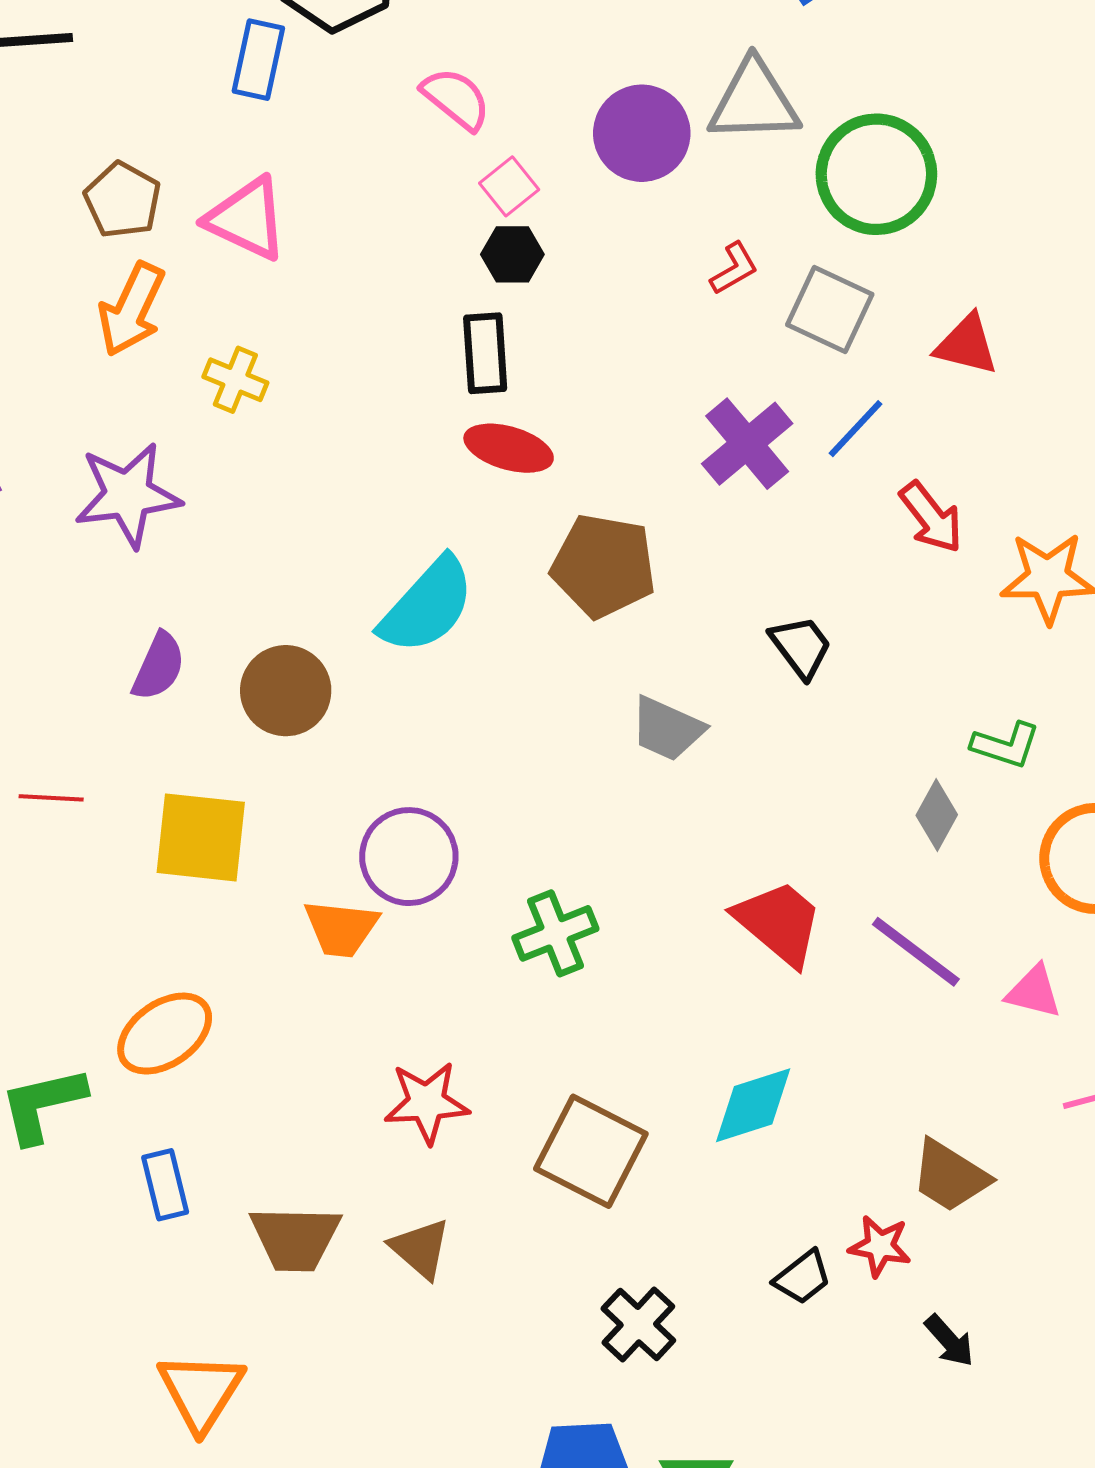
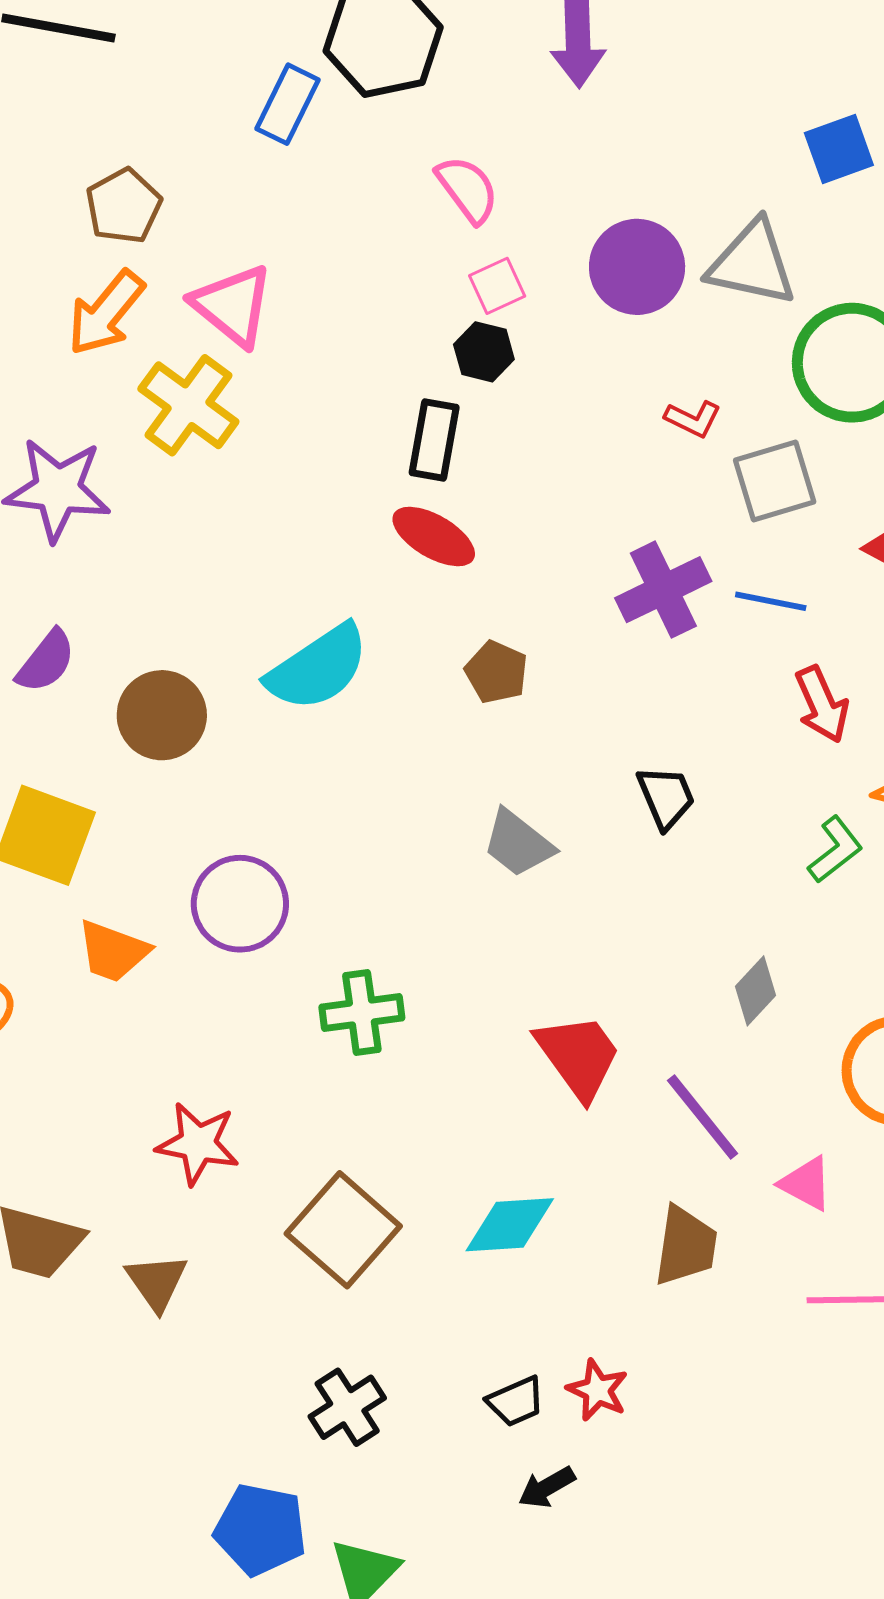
pink triangle: (247, 219) -> (232, 305), moved
red L-shape: (734, 269) -> (693, 419), turned 42
gray square: (830, 310) -> (775, 481), turned 34
yellow cross: (235, 380) -> (188, 405), size x1.6
blue line: (855, 429) -> (771, 601), turned 44
brown pentagon: (604, 566) -> (496, 672), size x0.6
green L-shape: (1006, 745) -> (835, 850), moved, turned -70
orange trapezoid: (341, 928) -> (113, 951), moved
brown trapezoid: (950, 1176) -> (686, 1246), moved, turned -128
black arrow: (949, 1341) -> (547, 1487), moved, turned 88

